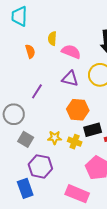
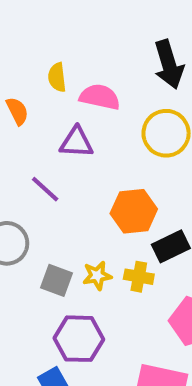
purple triangle: (70, 79) -> (76, 142), moved
purple line: (37, 91) -> (45, 189), turned -70
gray square: (26, 139) -> (57, 280), moved

